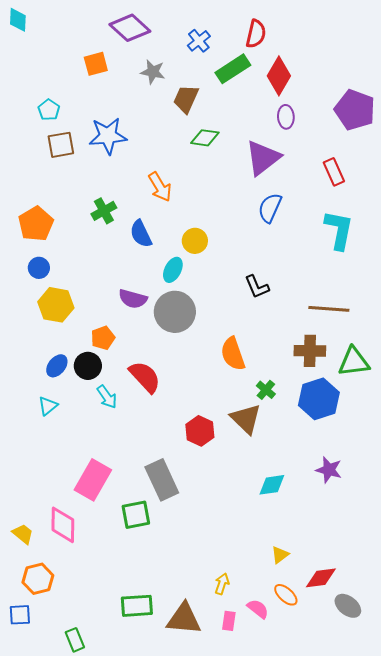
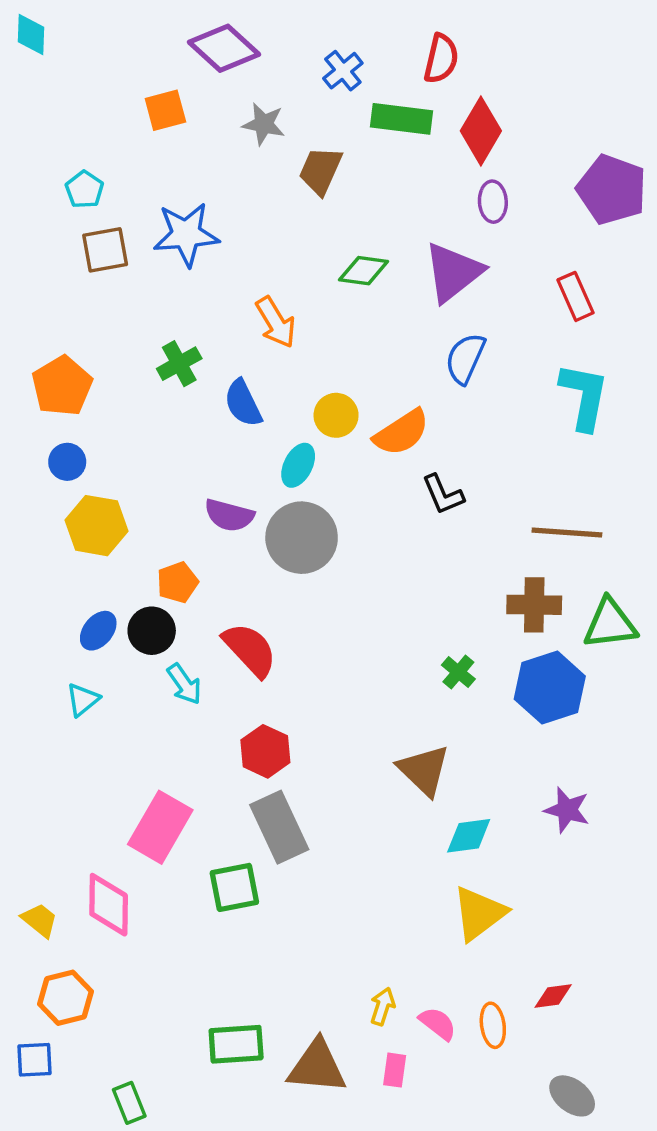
green rectangle: (233, 69) -> (402, 119), turned 40
green diamond: (205, 138) -> (364, 271), moved
orange semicircle: (233, 354) -> (402, 433), moved, turned -104
brown triangle: (246, 419) -> (424, 770), moved
red hexagon: (200, 431) -> (265, 751), moved
yellow triangle: (280, 555) -> (479, 913), moved, size x1.8
red diamond: (321, 578) -> (553, 996), size x0.7
orange ellipse: (286, 595) -> (493, 1025), turned 40
gray ellipse: (348, 606) -> (572, 1096), moved
pink semicircle: (258, 609) -> (438, 1024), moved

